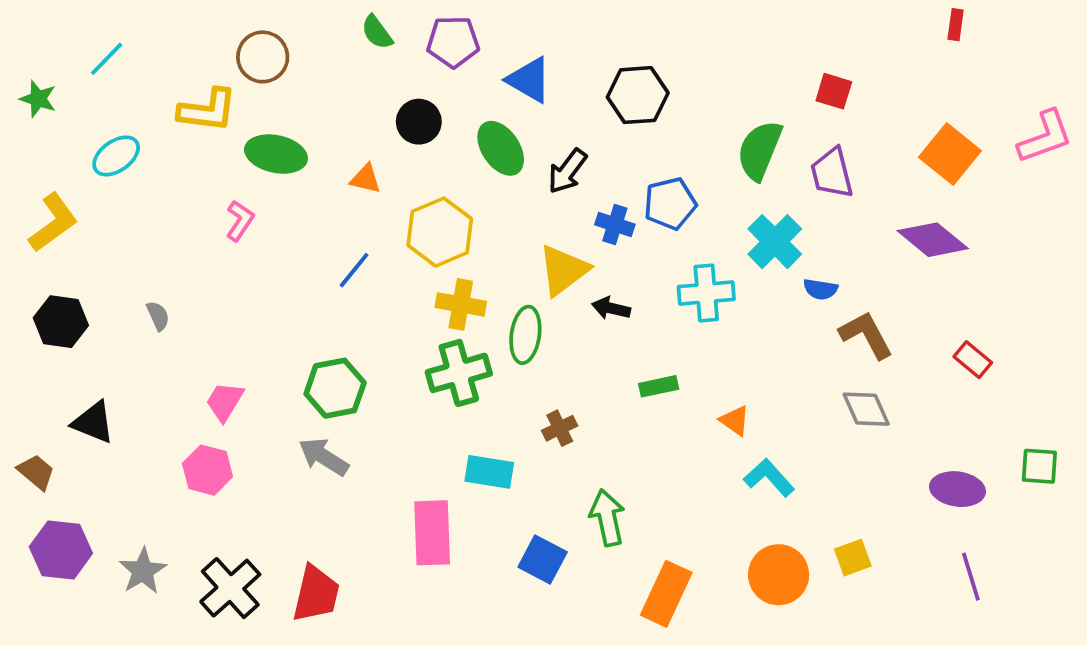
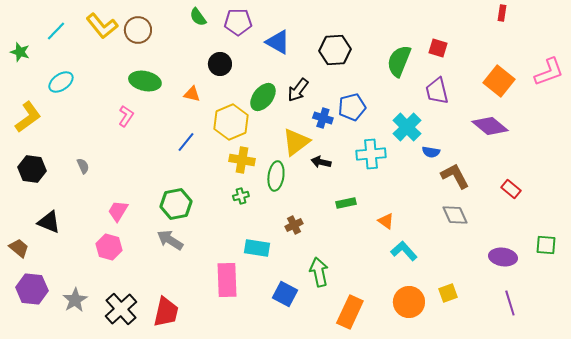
yellow L-shape: (207, 110) -> (102, 26), moved, turned 44
green ellipse: (501, 148) -> (263, 97), moved, turned 72
green semicircle: (760, 150) -> (399, 61), moved
green cross: (459, 373) -> (241, 196), size x0.5

